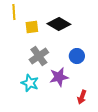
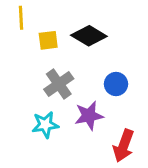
cyan star: (30, 83) -> (45, 125), turned -30
red arrow: (82, 97) -> (124, 146), size x1.5

